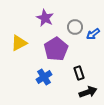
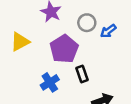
black rectangle: (79, 73) -> (82, 74), moved

